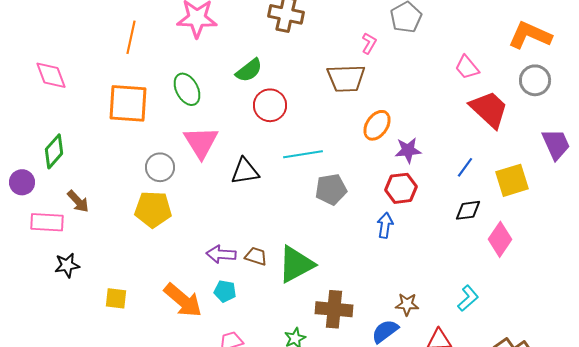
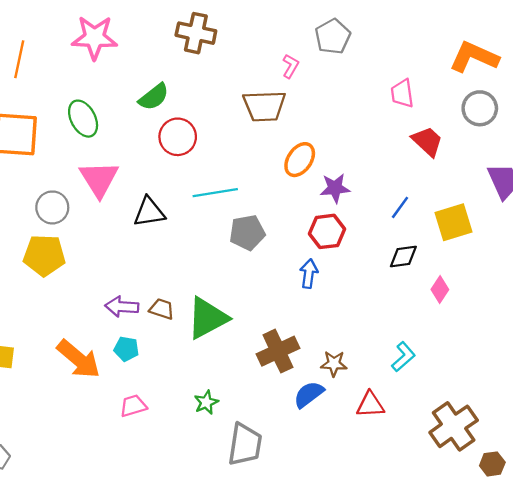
pink trapezoid: (467, 67) -> (402, 93), turned 32
red trapezoid: (489, 109) -> (427, 141), size x0.7
pink diamond: (500, 239) -> (440, 290), size x0.7
brown cross: (334, 309) -> (278, 351), moved, turned -30

